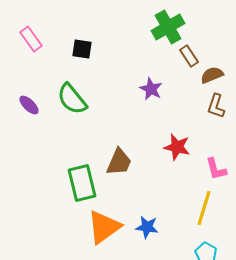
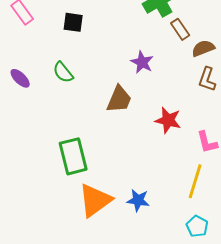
green semicircle: (72, 99) -> (63, 72), size x0.7
brown trapezoid: (119, 162) -> (119, 99), moved

